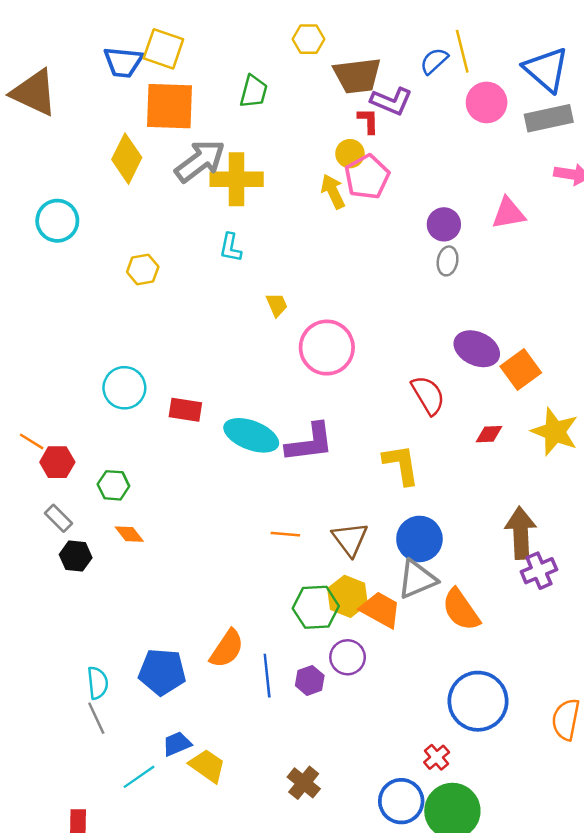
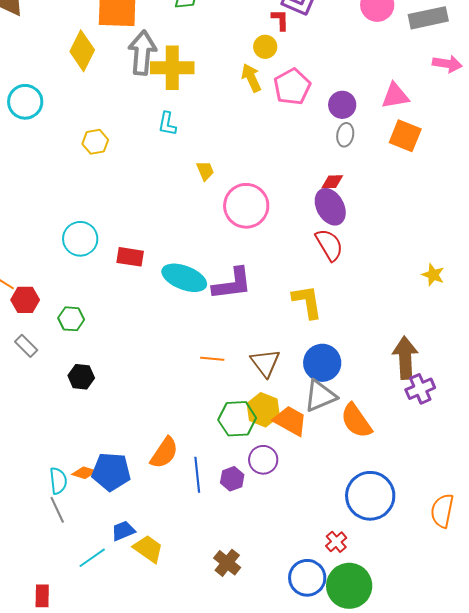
gray arrow: (200, 161) -> (142, 53), turned -48
pink pentagon: (367, 177) -> (292, 87), moved
purple ellipse: (477, 349) -> (330, 207), moved, turned 36
orange square: (521, 369) -> (405, 136), moved, turned -32
yellow star: (555, 432) -> (433, 275), size x0.6
red diamond: (489, 434) -> (332, 182), moved
orange diamond: (129, 534) -> (84, 473), moved, turned -35
black hexagon: (76, 556) -> (81, 377), moved

